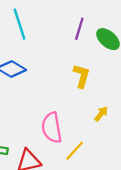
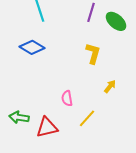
pink semicircle: (52, 128) -> (67, 98), size x0.6

